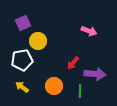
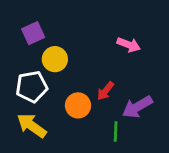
purple arrow: (95, 74) -> (137, 107), turned 145
orange circle: (54, 86) -> (78, 105), moved
yellow arrow: (22, 87) -> (32, 126), size x1.5

